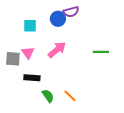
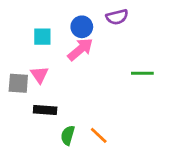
purple semicircle: (71, 12) -> (117, 17), moved
pink arrow: (57, 50) -> (80, 49), moved
green semicircle: (48, 96) -> (68, 135), turned -128

